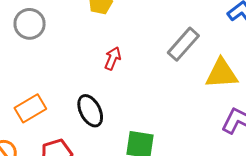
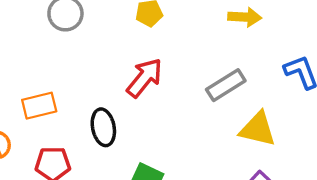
red arrow: (113, 58) -> (145, 78), size x1.6

